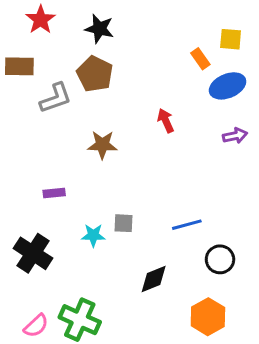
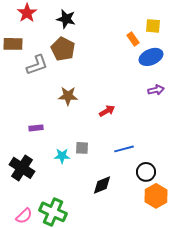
red arrow: (166, 121) -> (107, 111), moved, turned 84
orange hexagon: (208, 317) -> (156, 196), moved

